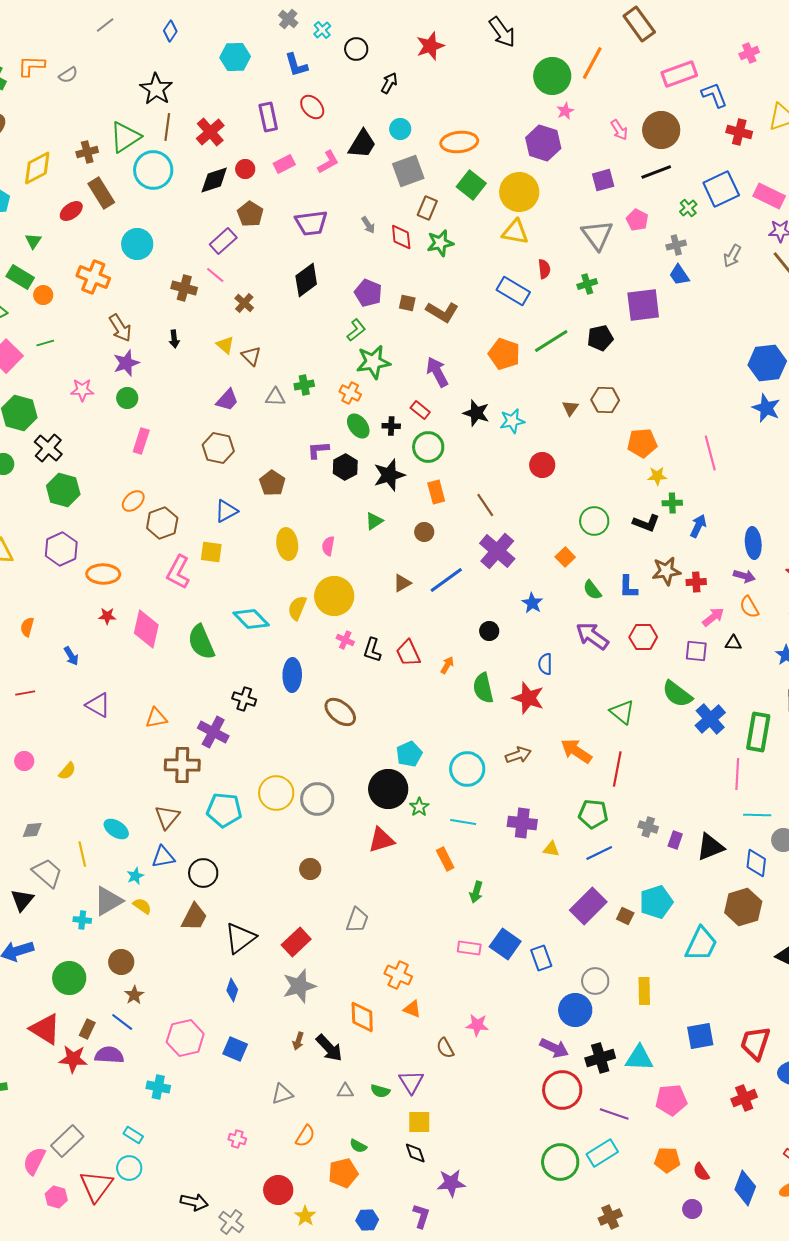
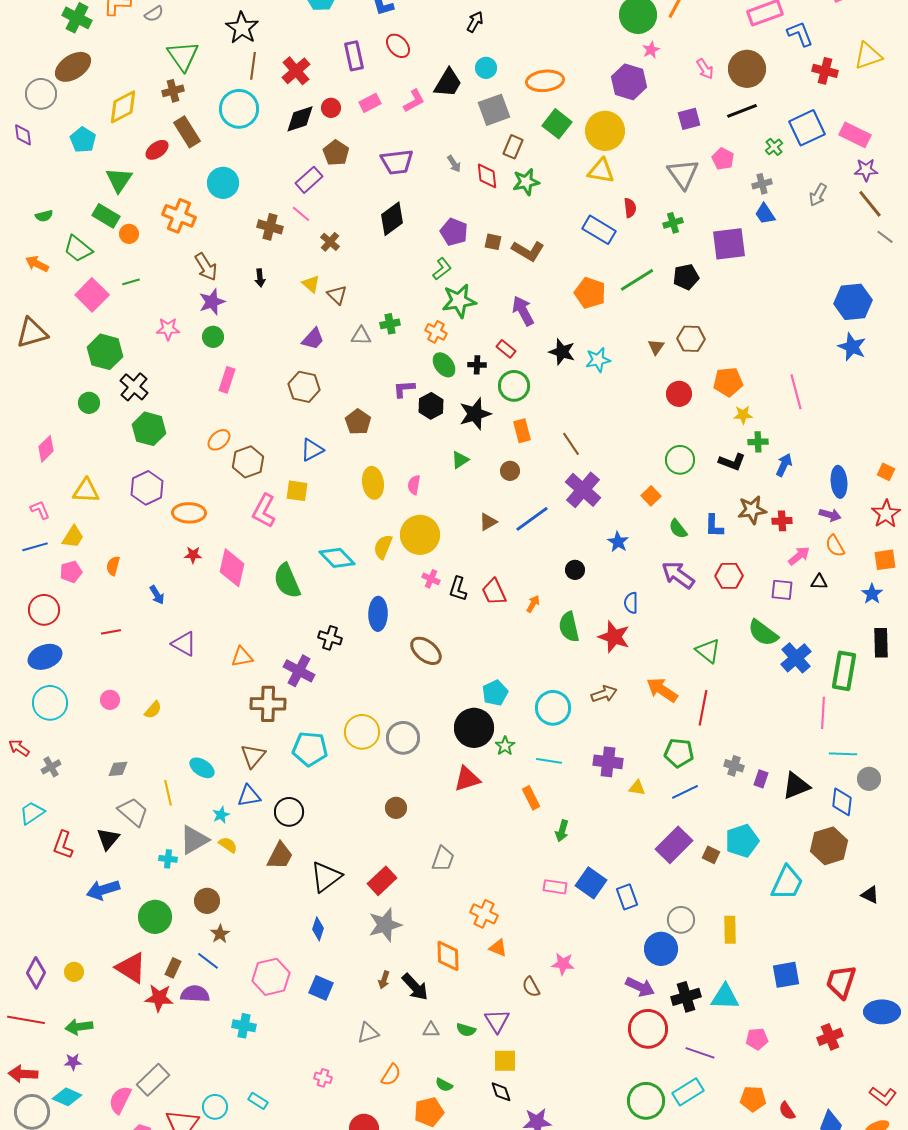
green triangle: (125, 137) -> (183, 56), moved, turned -32
green triangle: (33, 241) -> (119, 180), size x1.6
red circle: (542, 465) -> (679, 394), moved
pink pentagon: (671, 1100) -> (757, 1039), size x0.7
cyan rectangle: (133, 1135) -> (258, 1101), moved

